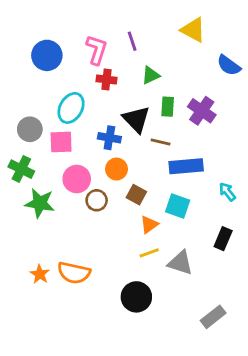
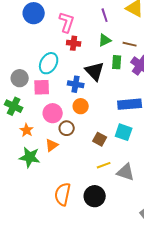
purple line: (132, 41) -> (105, 15), moved
blue circle: (47, 55) -> (34, 13), moved
brown line: (161, 142) -> (130, 44), moved
brown square: (136, 195) -> (100, 139), moved
green star: (40, 203) -> (30, 157), moved
orange triangle: (149, 224) -> (52, 145), moved
orange semicircle: (74, 273) -> (63, 194), moved, turned 90
orange star: (40, 274) -> (27, 130), moved

